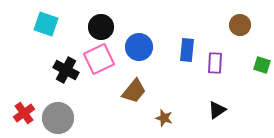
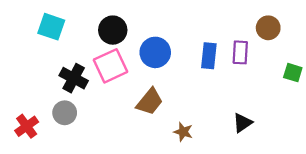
purple rectangle: (215, 63) -> (240, 52), moved
gray circle: (58, 118) -> (65, 113), moved, size x0.7

